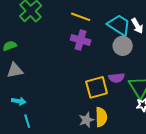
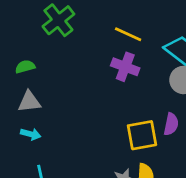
purple semicircle: (117, 78) -> (171, 124), turned -77
cyan arrow: (19, 101) -> (31, 134), moved

